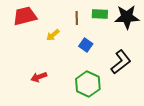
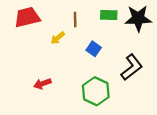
brown line: (77, 18) -> (75, 19), moved

